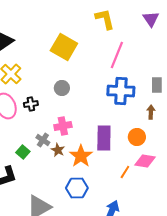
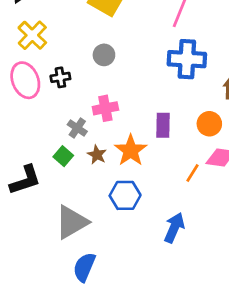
purple rectangle: (104, 138) -> (163, 125), size x0.7
brown star: (58, 150) -> (97, 155), moved
green square: (23, 152) -> (63, 156), moved

